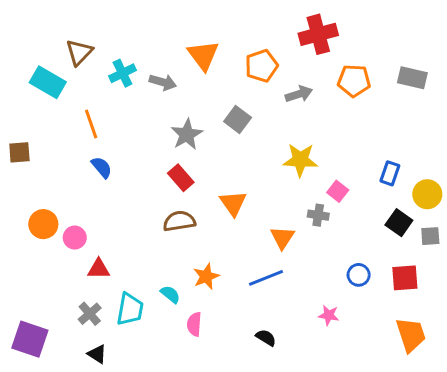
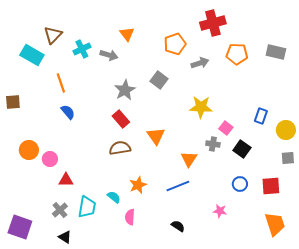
orange triangle: (203, 55) -> (127, 34), moved, size x0.7
black square: (399, 223) -> (242, 149), moved

